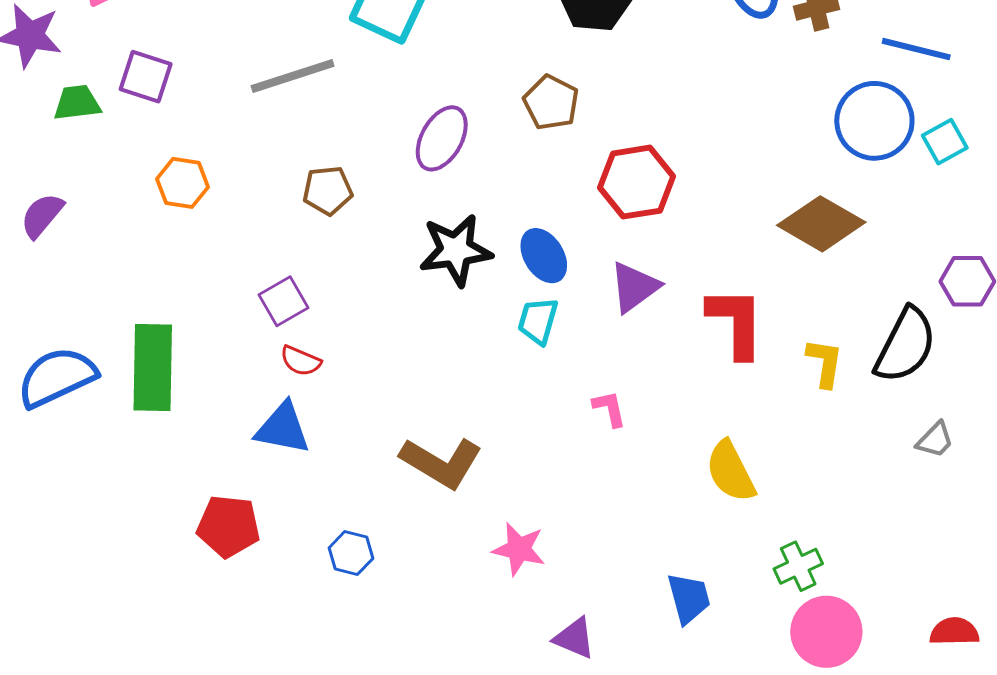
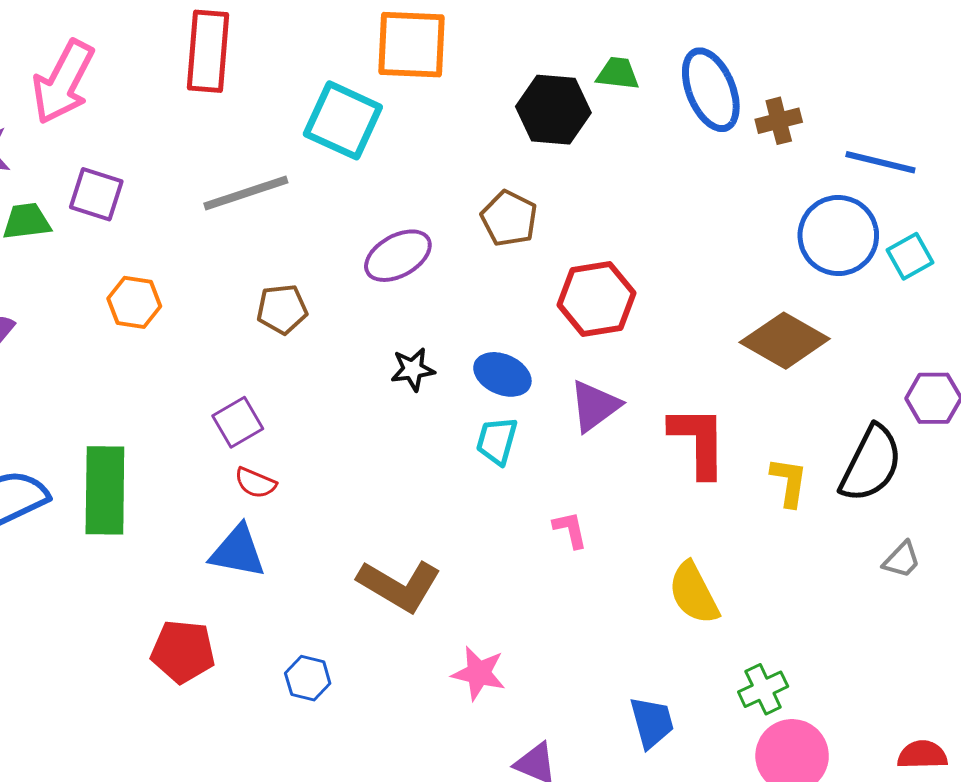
purple ellipse: (442, 138) -> (398, 256), turned 32
black star: (456, 250) -> (413, 369), size x0.6
blue ellipse: (544, 256) -> (502, 374), turned -34

